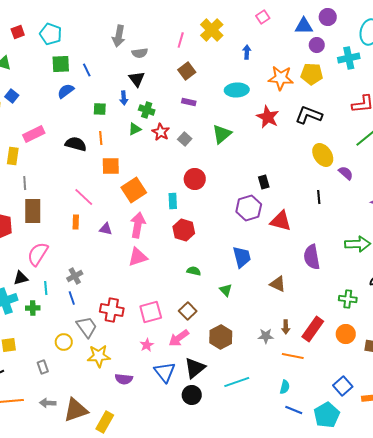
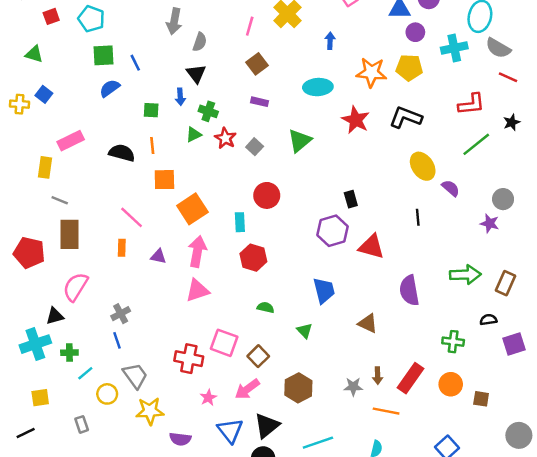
gray semicircle: (140, 53) -> (200, 42), turned -63
gray line: (25, 183) -> (60, 200), turned -64
cyan line: (46, 288) -> (85, 373), moved, turned 56
red cross: (112, 310) -> (189, 359), moved
pink square: (151, 312) -> (224, 343), moved, turned 35

